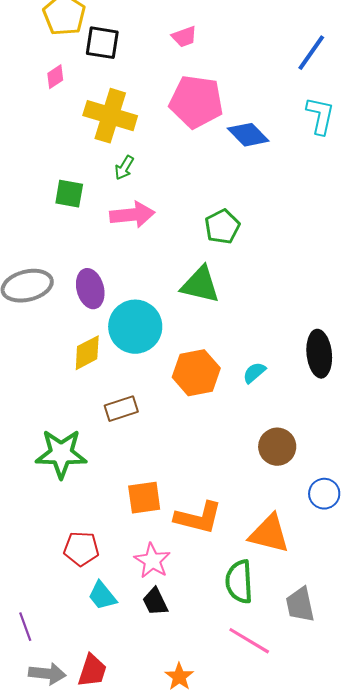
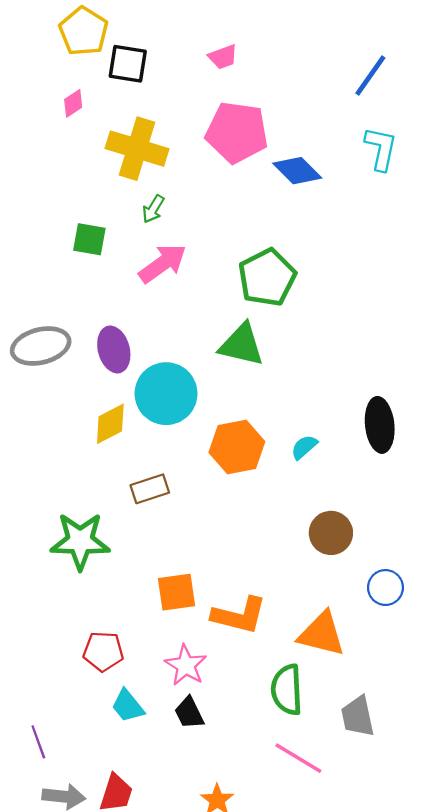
pink arrow: (132, 215) -> (163, 264), turned -30
green pentagon: (222, 227) -> (267, 278), size x1.4

